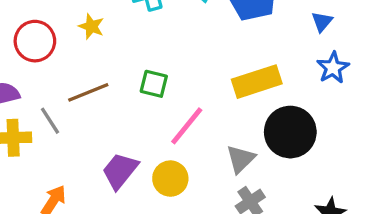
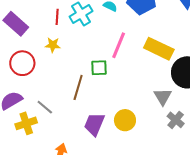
yellow rectangle: (257, 82) -> (159, 49), turned 60
brown line: (88, 92) -> (78, 87), moved, turned -35
pink line: (187, 126) -> (119, 45), moved

